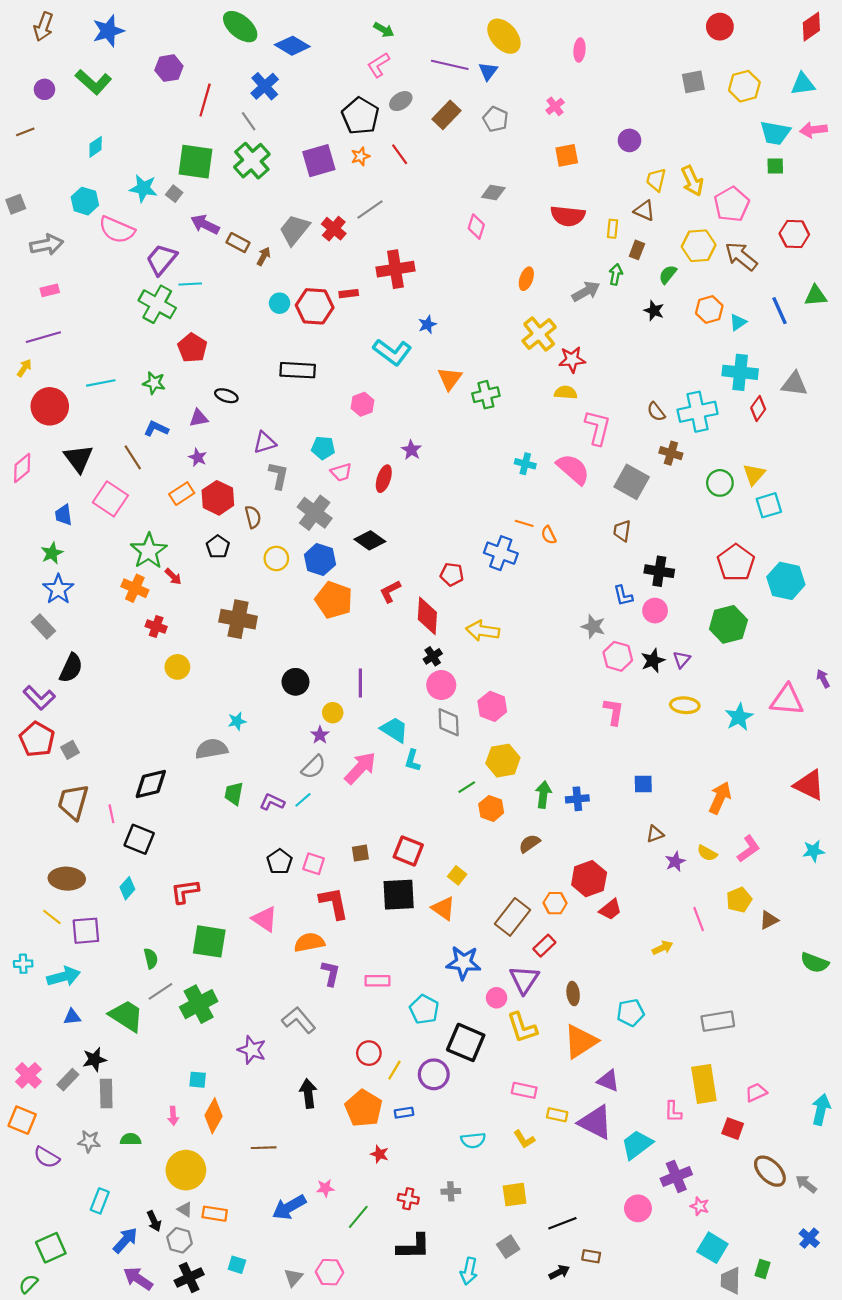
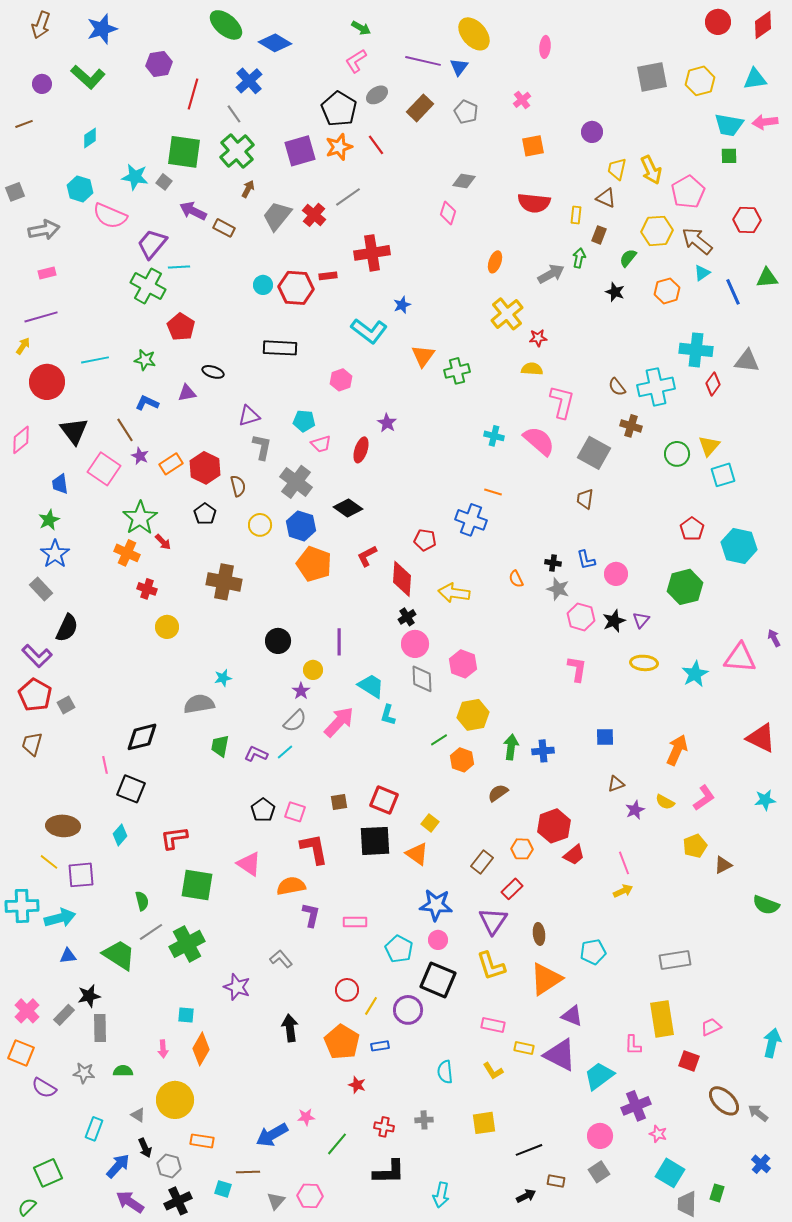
red circle: (720, 27) -> (718, 22), moved
gray square: (693, 82) -> (652, 77), size x1.4
orange star: (360, 156) -> (339, 147), size x1.5
brown arrow: (264, 256) -> (248, 189), moved
cyan triangle: (738, 322) -> (702, 273), moved
red star: (572, 360) -> (538, 338), size x0.7
purple star: (198, 457) -> (140, 456), moved
orange semicircle: (549, 535) -> (516, 579), moved
red pentagon: (736, 563) -> (692, 529), size x0.7
black cross: (659, 571) -> (553, 563), moved, size x0.6
brown trapezoid: (73, 802) -> (32, 744), moved, size x0.7
brown rectangle: (512, 917) -> (482, 862), size x0.7
pink line: (699, 919) -> (624, 863), moved
cyan cross: (23, 964) -> (22, 906), size x1.8
pink circle: (497, 998) -> (438, 940), moved
gray L-shape: (299, 1020) -> (281, 959), size x0.7
cyan semicircle: (473, 1140) -> (445, 1072), turned 90
brown line: (264, 1148) -> (248, 1172), moved
gray triangle: (185, 1209) -> (138, 1115), moved
gray square: (508, 1247) -> (599, 1172), moved

